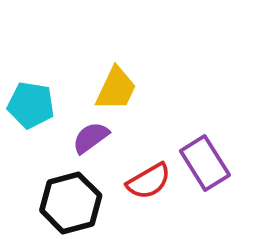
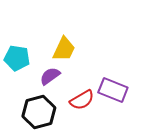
purple rectangle: (205, 163) -> (113, 90), turned -36

